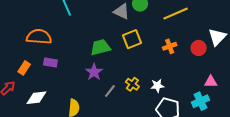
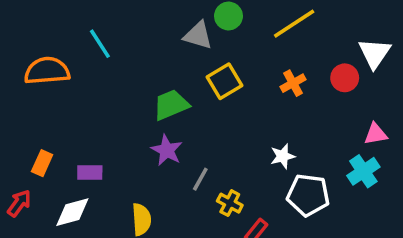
orange semicircle: (39, 37) -> (47, 71), moved
purple rectangle: (50, 62) -> (90, 173), moved
yellow cross: (132, 84) -> (230, 203), moved

